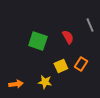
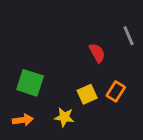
green square: (38, 41) -> (30, 83), moved

